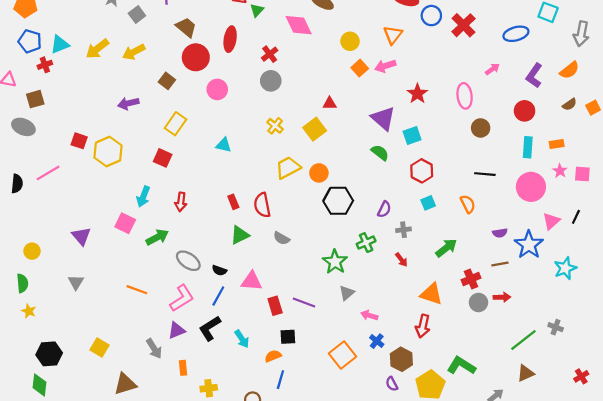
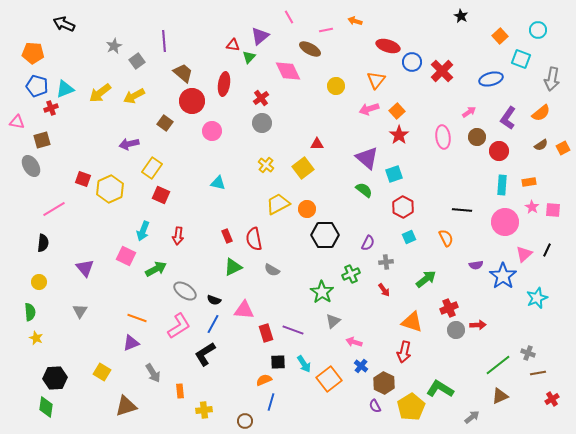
orange square: (360, 68) -> (397, 111), moved
yellow rectangle: (175, 124) -> (152, 168), moved
gray ellipse: (23, 127) -> (31, 166), turned 35
brown circle: (481, 128) -> (477, 137), moved
black semicircle: (17, 184) -> (43, 243), moved
brown line: (500, 264) -> (538, 373), moved
purple triangle: (177, 330) -> (131, 343), moved
cyan arrow: (242, 339) -> (304, 364), moved

